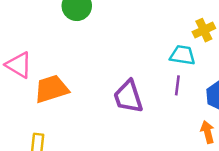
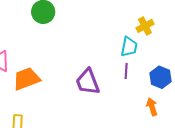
cyan trapezoid: (182, 55) -> (129, 47), turned 95

